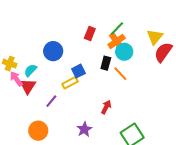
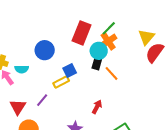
red rectangle: (90, 33) -> (82, 33), size x1.6
cyan circle: (124, 52) -> (99, 51), moved
cyan semicircle: (30, 70) -> (22, 69), turned -136
red triangle: (28, 86) -> (18, 107), moved

